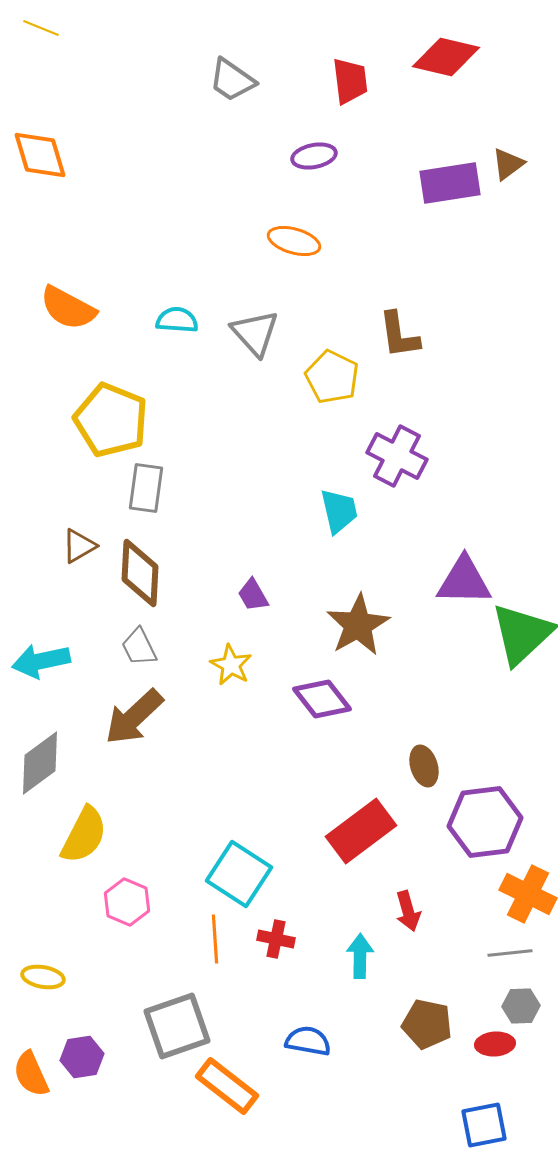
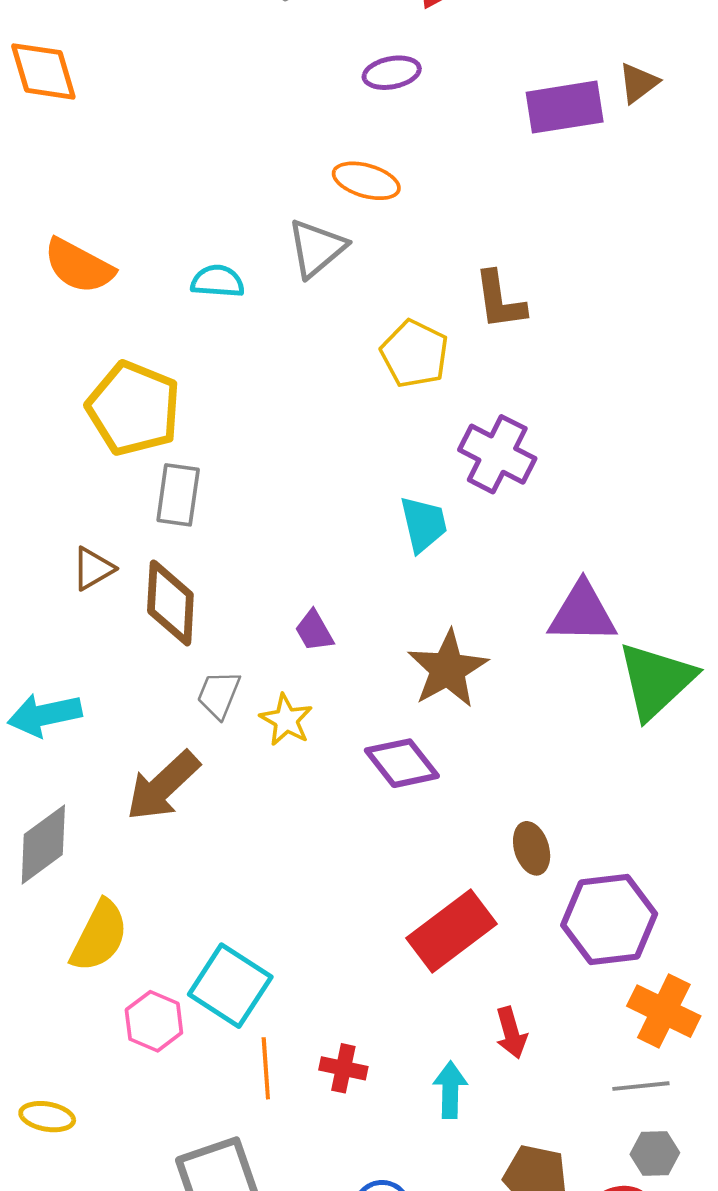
gray triangle: (255, 333) -> (317, 248), moved, turned 32
gray trapezoid: (139, 647) -> (219, 694), moved, turned 48
cyan square: (239, 874) -> (230, 986), moved

